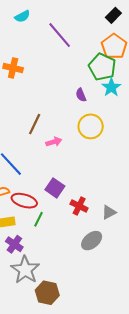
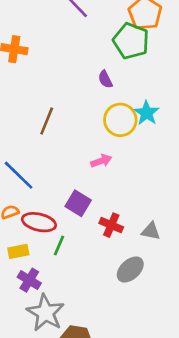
cyan star: (111, 87) -> (146, 113), moved
pink arrow: (54, 142) -> (101, 161), moved
gray triangle: (109, 212) -> (151, 231), turned 42

